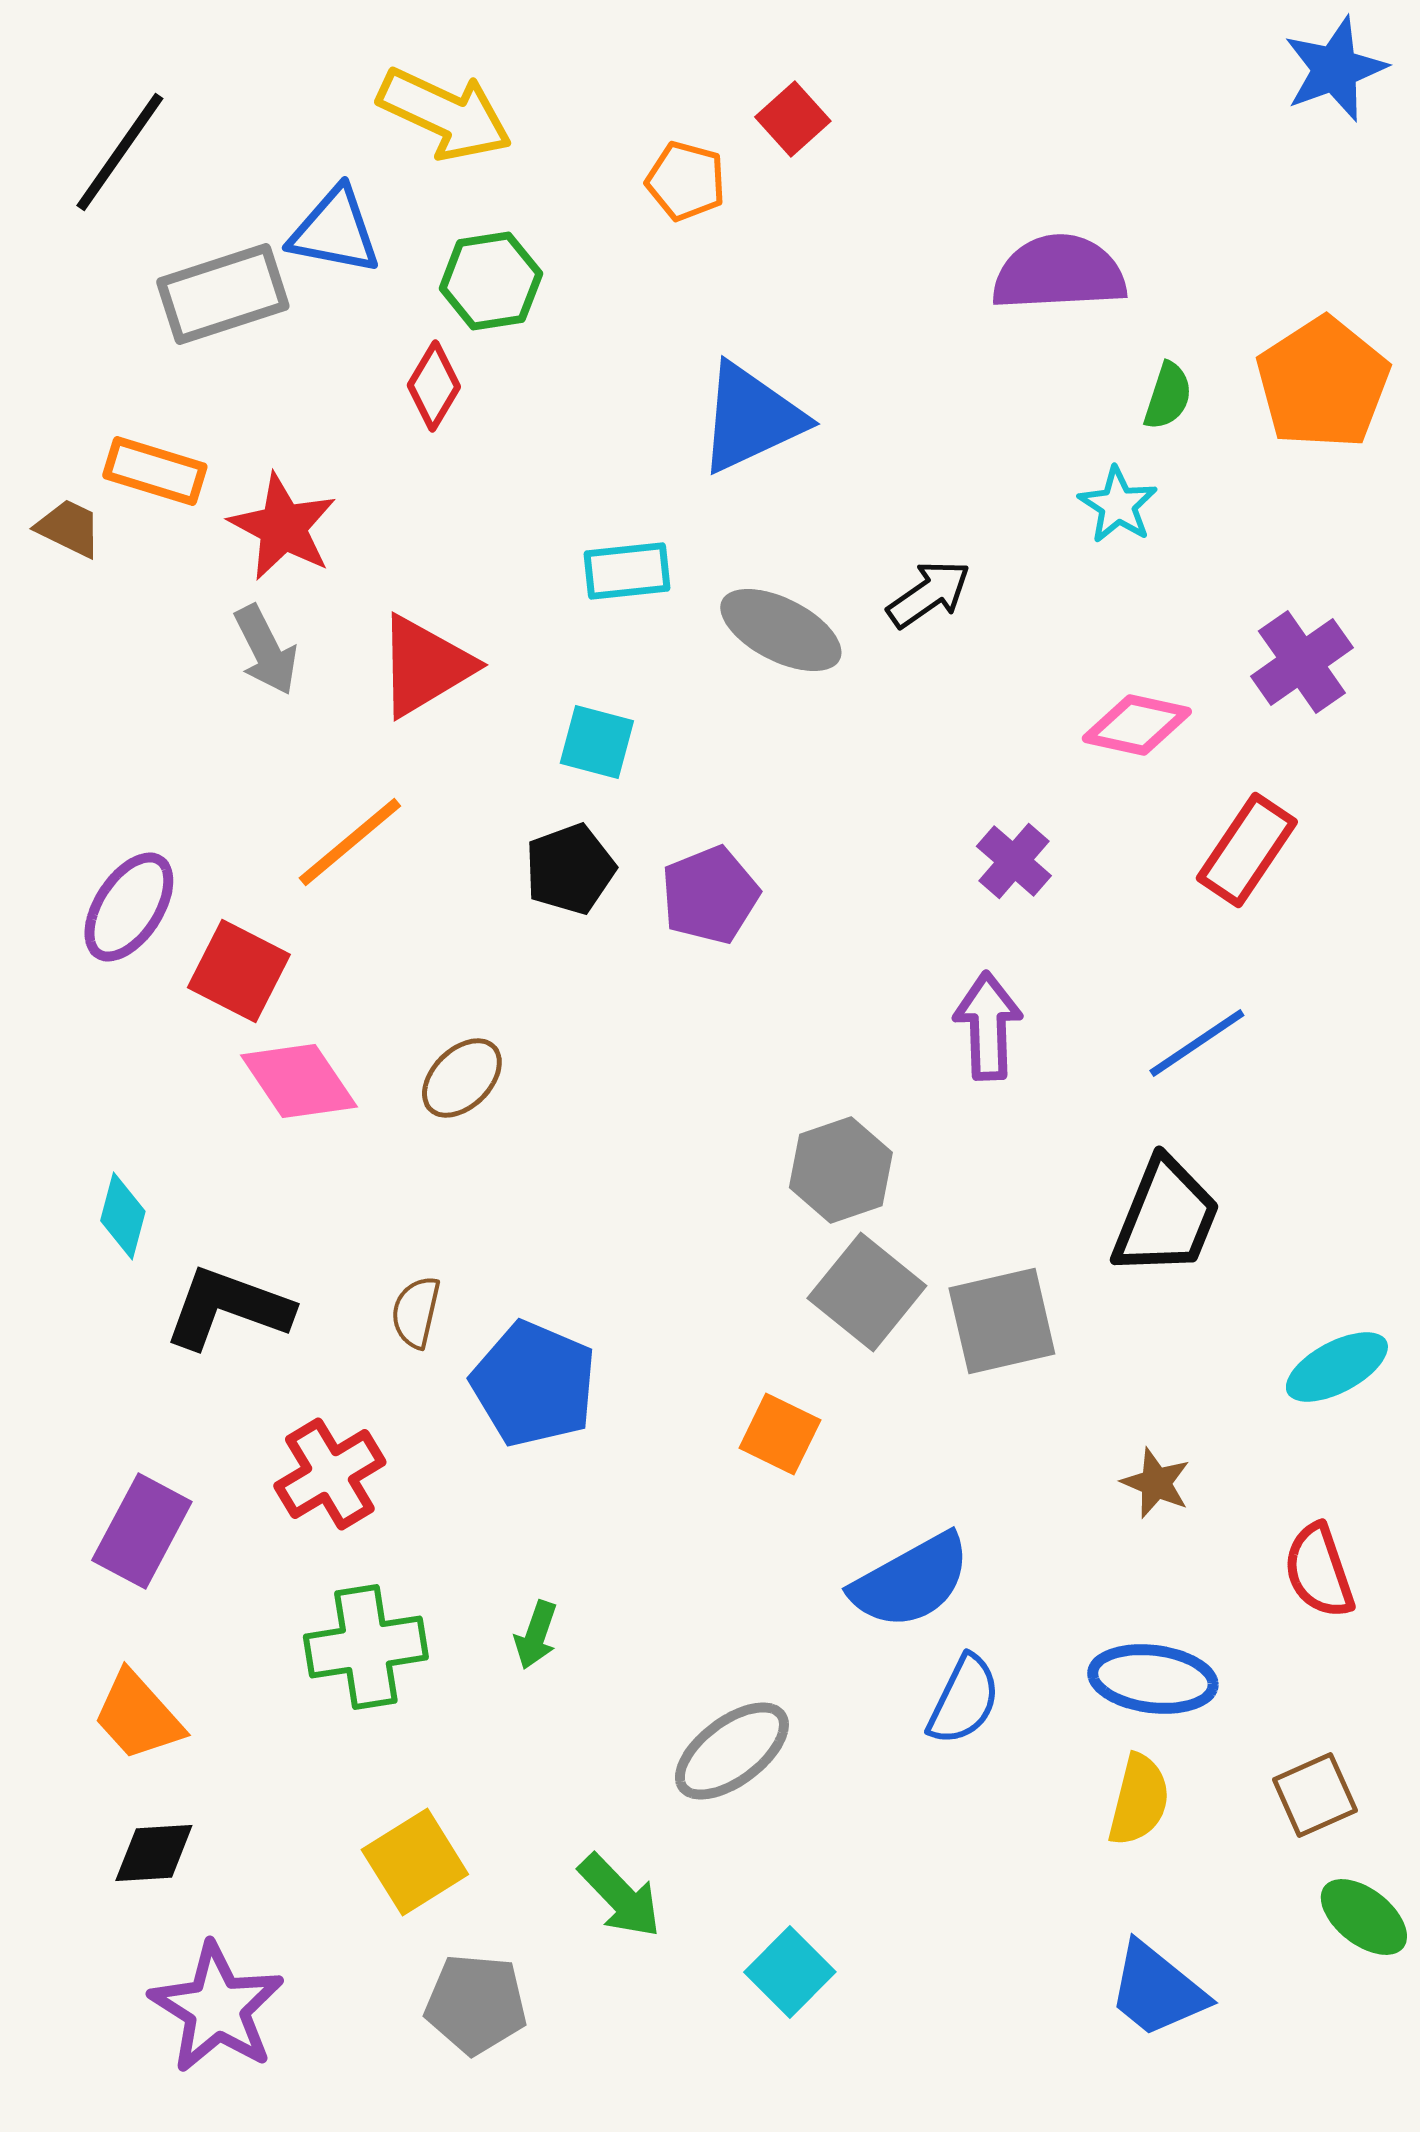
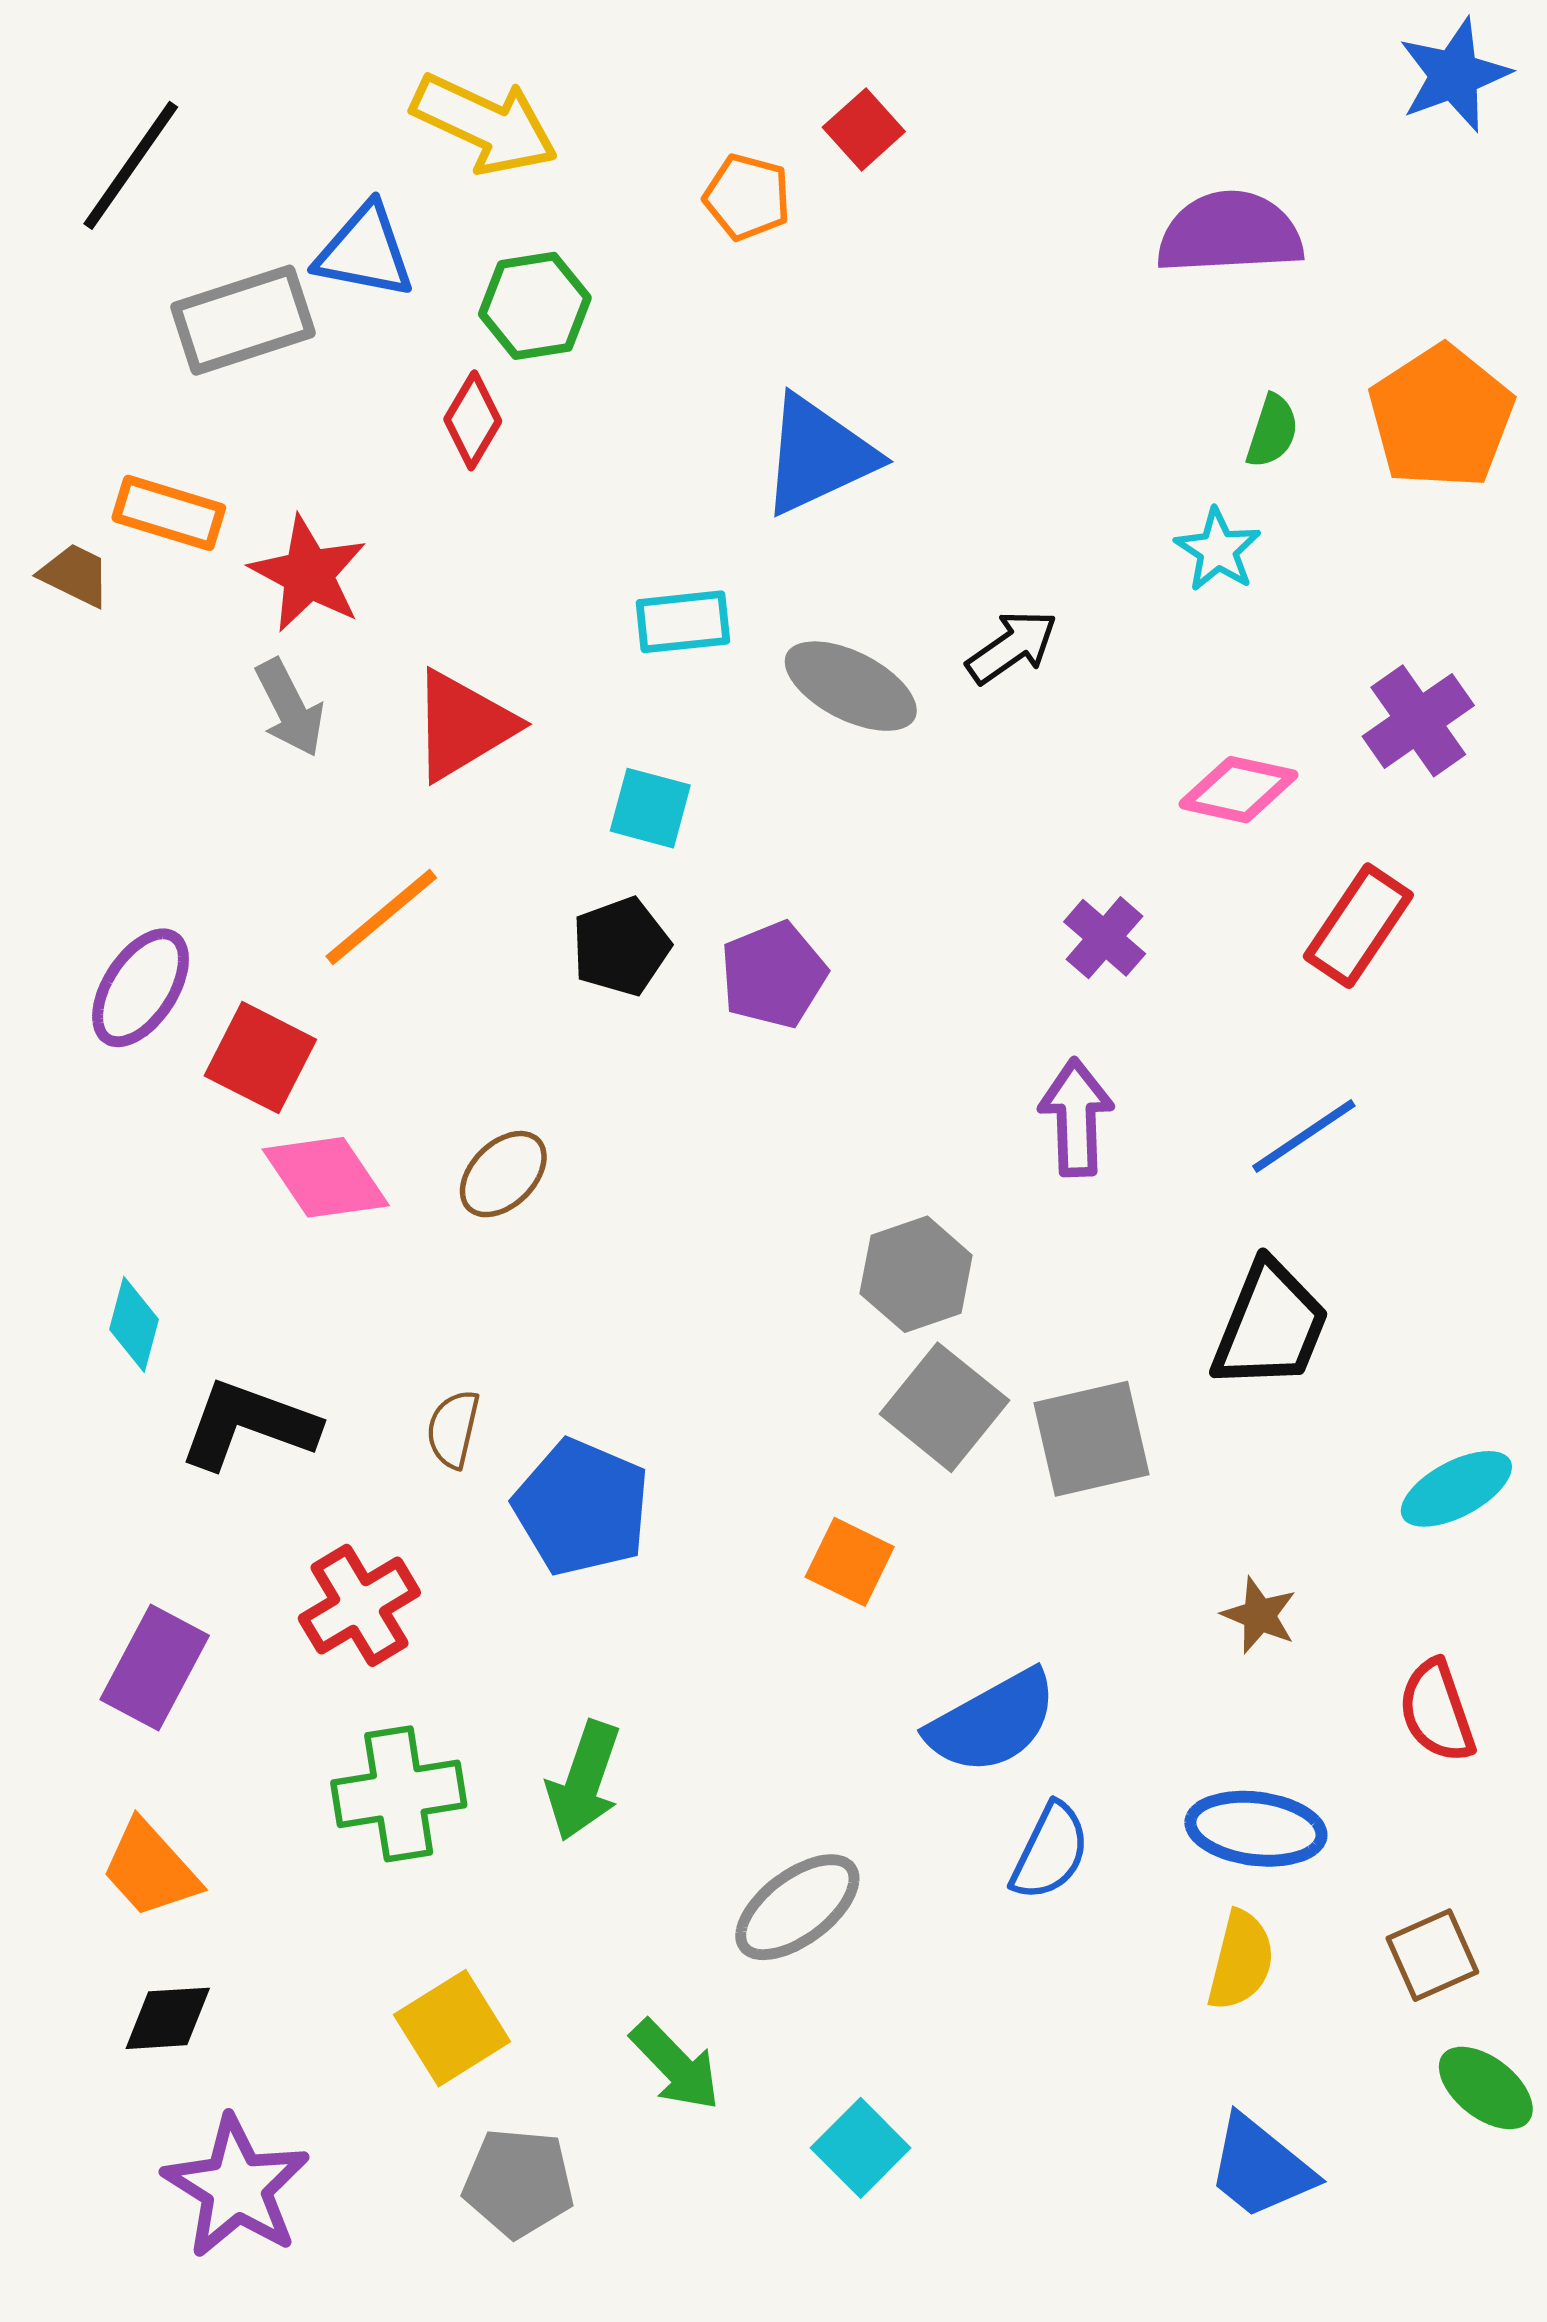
purple semicircle: (1059, 273) -> (1230, 233), moved
green arrow: (536, 1635) -> (584, 1781), size x1.6

